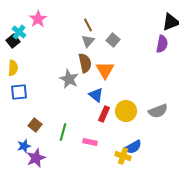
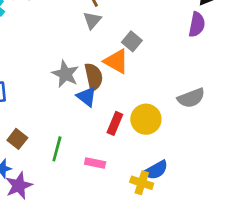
gray square: (113, 40) -> (132, 41), moved
brown semicircle: (85, 63) -> (94, 77), moved
orange triangle: (105, 70) -> (116, 61), turned -30
blue triangle: (96, 95) -> (87, 97), moved
gray semicircle: (158, 111) -> (191, 98), moved

